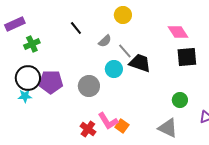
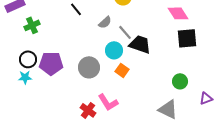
black circle: (28, 78) -> (28, 59), size x0.7
orange square: (122, 126) -> (122, 70), moved

